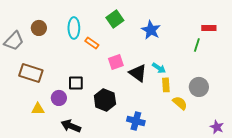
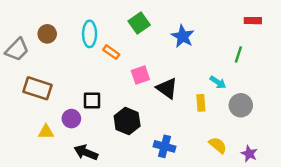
red rectangle: (209, 28) -> (253, 21), moved
cyan arrow: (159, 68) -> (218, 82), moved
yellow semicircle: (180, 103) -> (218, 145), moved
purple star: (217, 127) -> (249, 154), moved

